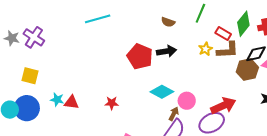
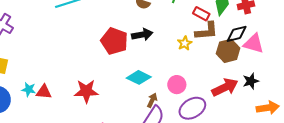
yellow star: (205, 49) -> (185, 43), moved
pink circle: (187, 101) -> (177, 85), moved
red star: (112, 103) -> (86, 91), size x1.6
red arrow: (223, 106) -> (225, 87), moved

